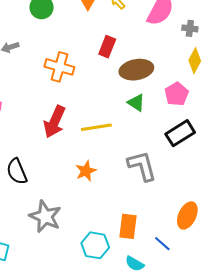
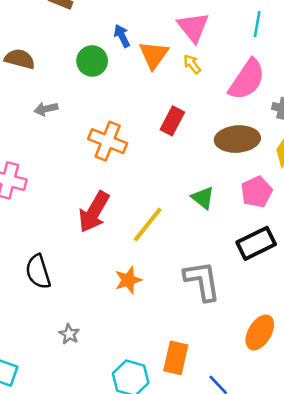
brown ellipse: (136, 70) -> (237, 139), moved
yellow line: (96, 127) -> (148, 225), turned -48
orange ellipse: (187, 215) -> (260, 332), moved
gray star: (45, 217) -> (69, 334), size x0.5

